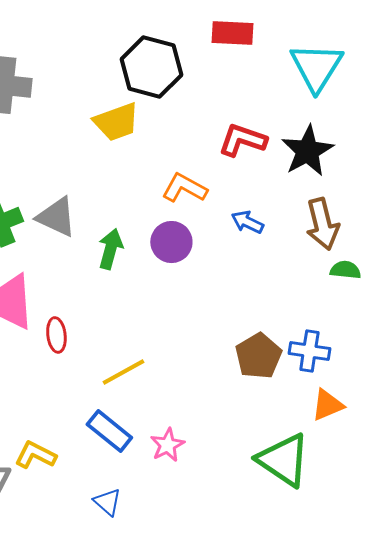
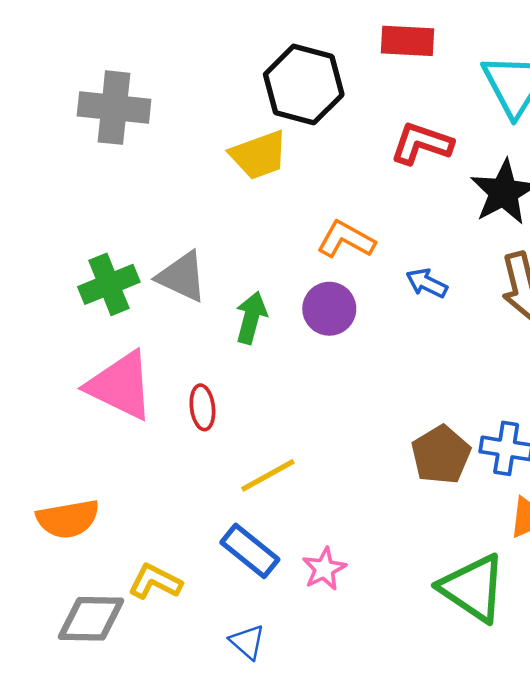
red L-shape: (242, 140) -> (422, 143), moved
red ellipse: (56, 335) -> (202, 407), moved

